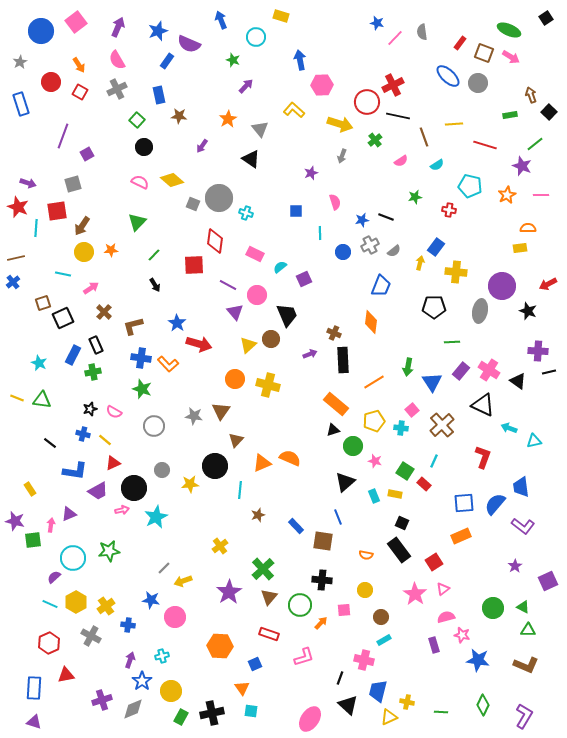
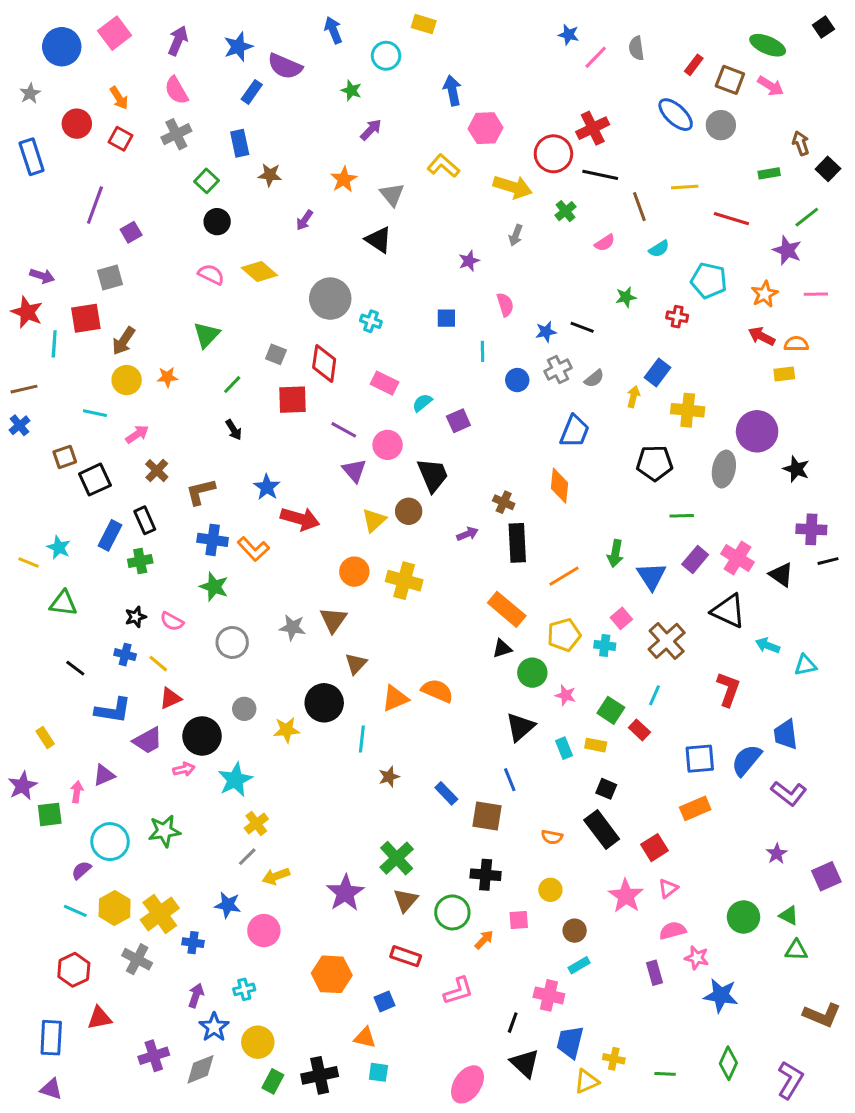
gray square: (193, 204) -> (276, 354), moved
red arrow: (548, 284) -> (762, 336), moved, turned 54
yellow line: (17, 398) -> (29, 563), moved
purple star: (15, 521) -> (23, 786), turned 30
yellow cross: (220, 546) -> (256, 823), moved
yellow cross: (106, 606) -> (160, 914), size x1.4
brown L-shape: (526, 665) -> (822, 1015), moved
orange triangle: (242, 688) -> (365, 1038), turned -42

